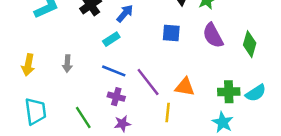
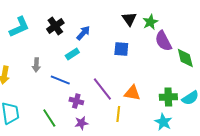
purple semicircle: (213, 35) -> (163, 41), moved
green diamond: (250, 44) -> (185, 58), turned -30
gray arrow: (67, 64) -> (36, 65), moved
blue line: (114, 71) -> (60, 80), moved

